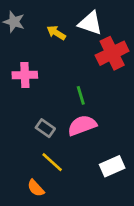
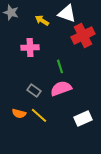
pink cross: (25, 75) -> (30, 47), moved
orange semicircle: (36, 188) -> (19, 113), moved, turned -32

